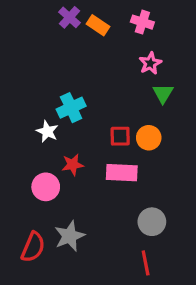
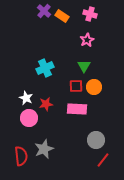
pink star: (150, 63) -> (87, 40), moved
green triangle: (163, 93) -> (84, 66), moved
white star: (47, 131) -> (26, 98), moved
red semicircle: (33, 247) -> (21, 156), turned -30
red line: (146, 263) -> (103, 160), moved, turned 49

